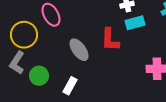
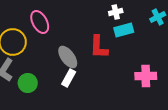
white rectangle: (70, 86) -> (69, 78), moved

